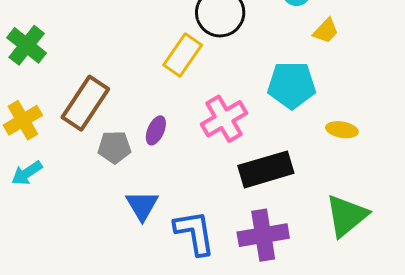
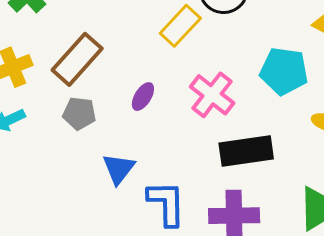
pink cross: (224, 119) -> (212, 95), turned -30
gray pentagon: (114, 147) -> (79, 113), moved

